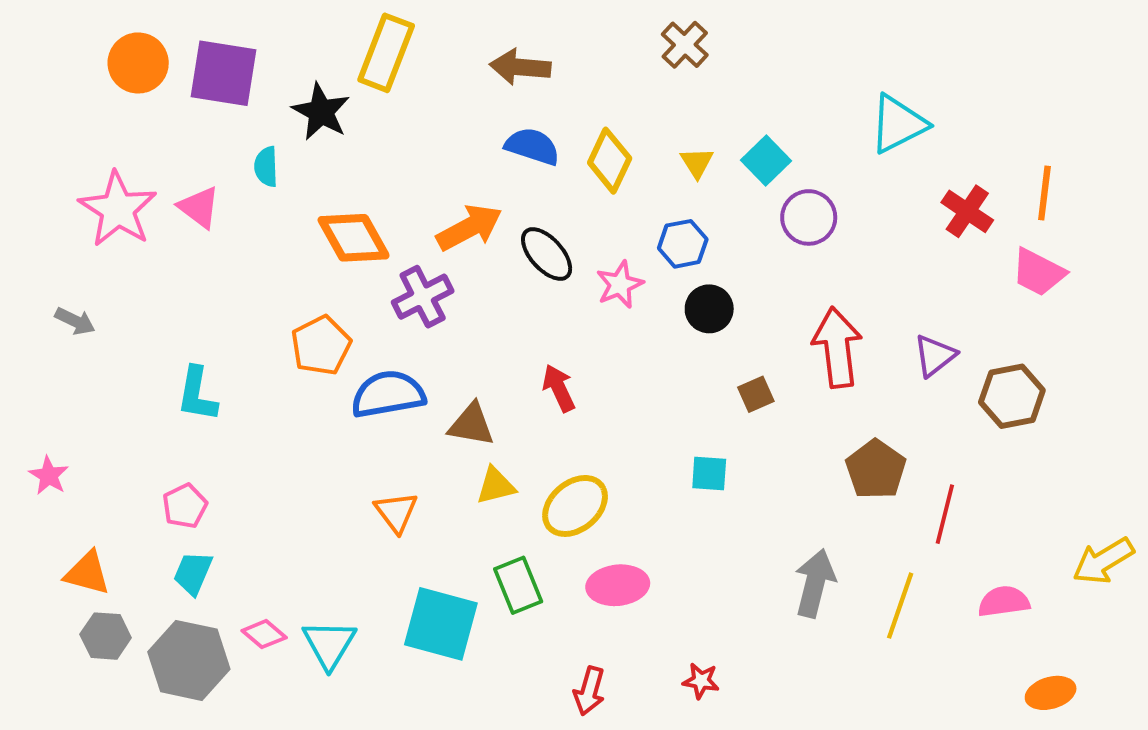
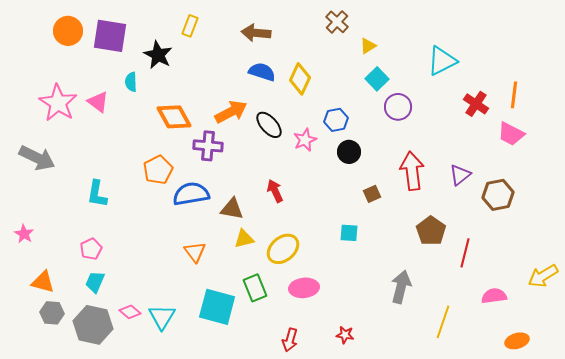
yellow rectangle: (386, 53) -> (190, 26), size x0.6
yellow triangle: (697, 163) -> (368, 46), moved, turned 30
purple cross: (423, 297) -> (208, 146), turned 32
gray arrow: (75, 321) -> (37, 158), size x1.8
yellow line: (900, 606) -> (443, 322), moved

